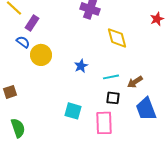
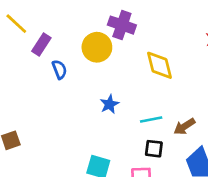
blue semicircle: (23, 42) -> (59, 69), moved, turned 32
yellow circle: (41, 55) -> (97, 47), moved

